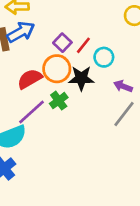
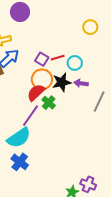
red line: (83, 45) -> (58, 58), turned 48
red semicircle: (30, 79) -> (36, 92), moved
purple arrow: (123, 86) -> (81, 83), moved

